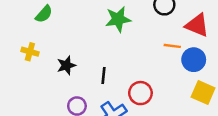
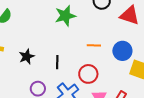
orange line: (172, 46) -> (94, 45), moved
blue circle: (194, 60) -> (122, 51), moved

